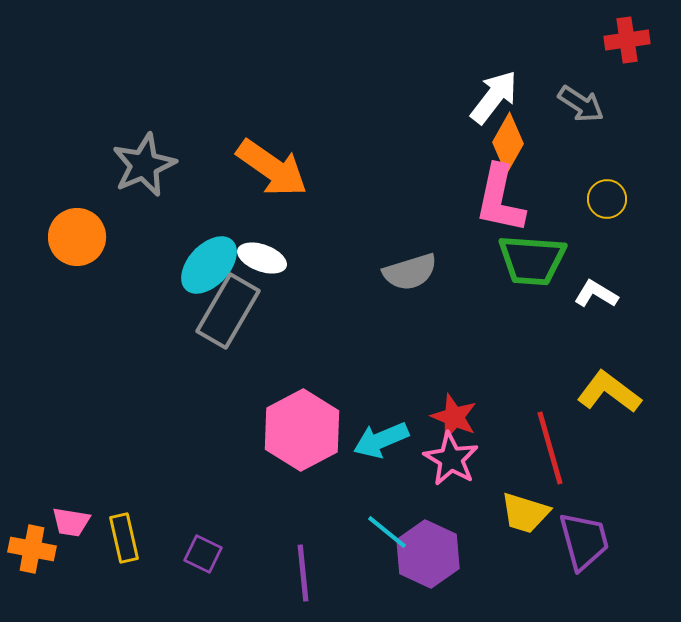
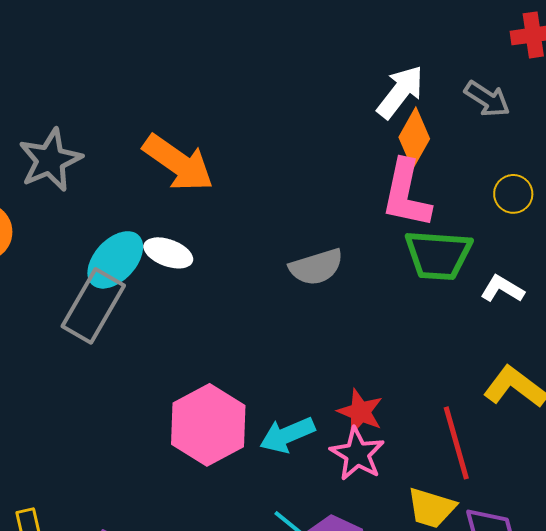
gray rectangle: (228, 311) -> (93, 306), moved

